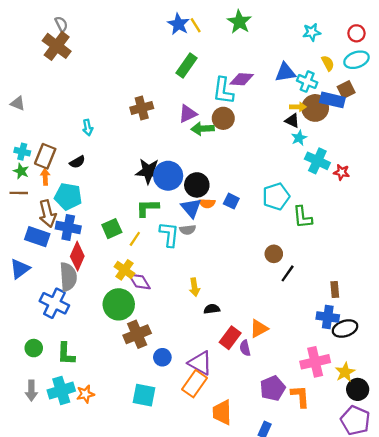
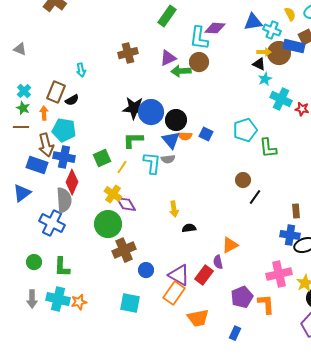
cyan cross: (22, 152) -> (24, 91), turned 32
brown rectangle: (45, 156) -> (56, 92), moved
red rectangle: (230, 338) -> (204, 275), moved
cyan cross: (61, 391) -> (58, 299), turned 30
orange trapezoid: (222, 412) -> (198, 318), turned -100

